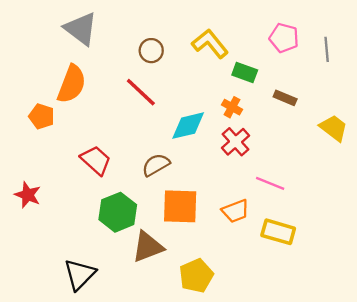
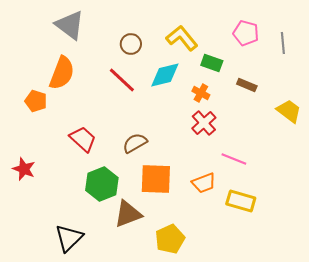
cyan diamond: (188, 126) -> (165, 75), moved

